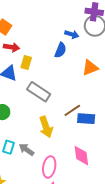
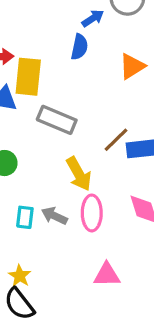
blue arrow: (72, 34) -> (93, 18), turned -40
yellow rectangle: (26, 62) -> (28, 77), size x1.6
pink ellipse: (49, 167) -> (92, 213), moved

